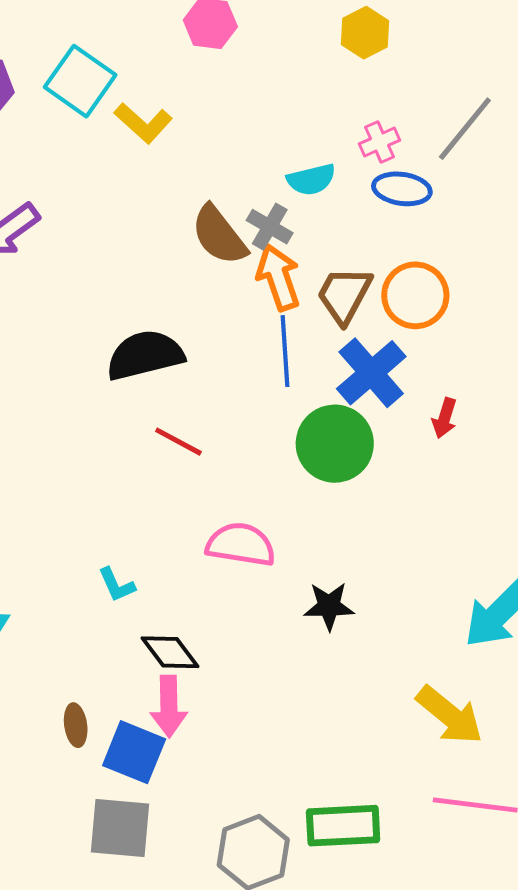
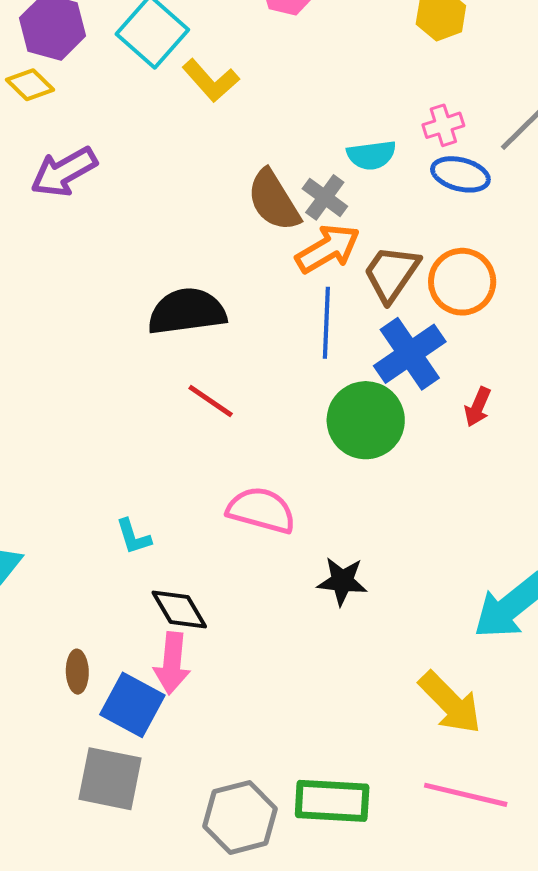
orange arrow: (278, 277) -> (328, 249), turned 72

